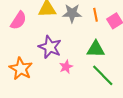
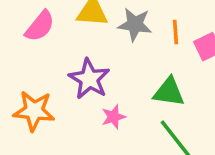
orange star: (21, 69) -> (34, 111), turned -30

